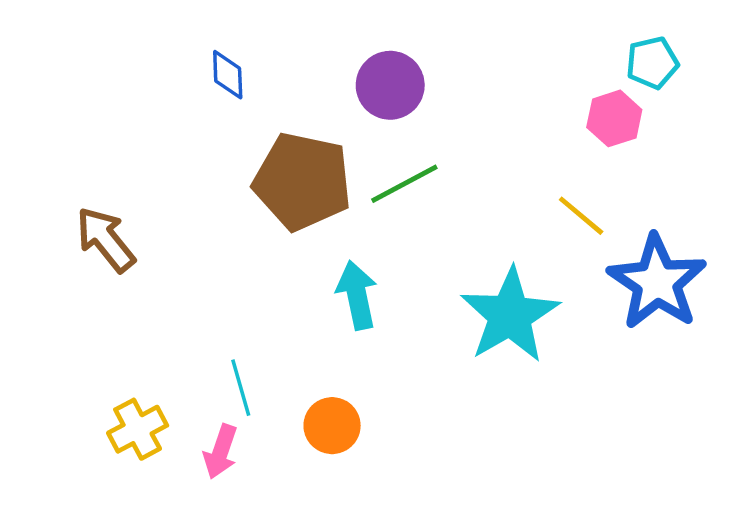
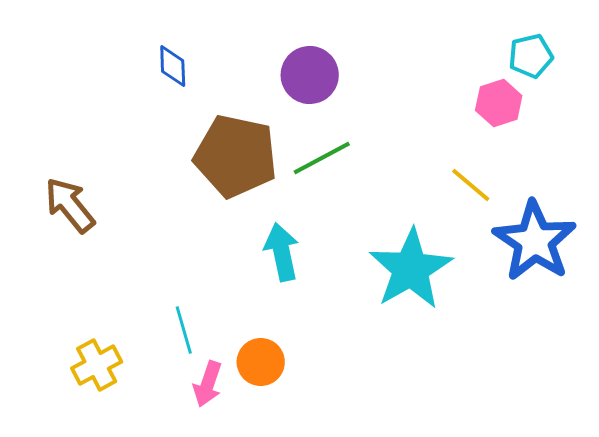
pink arrow: (221, 452) -> (208, 384), moved

